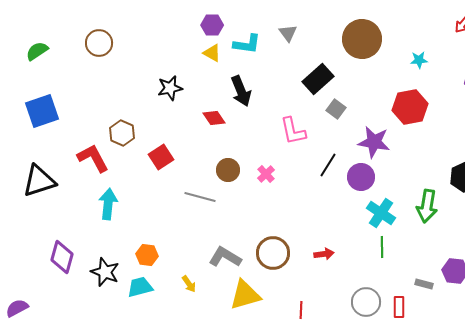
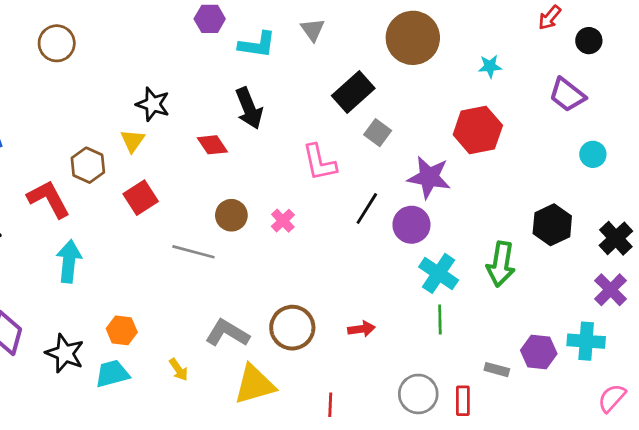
yellow triangle: (212, 53) -> (133, 141), moved, turned 36
black star: (170, 88) -> (153, 104), turned 30

